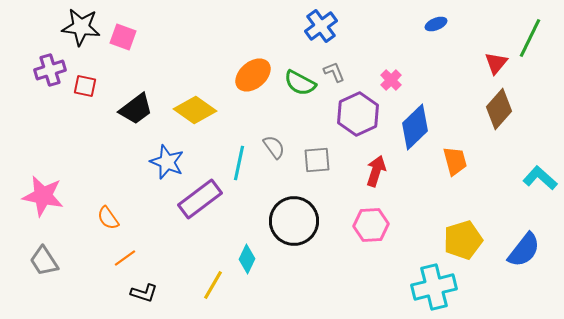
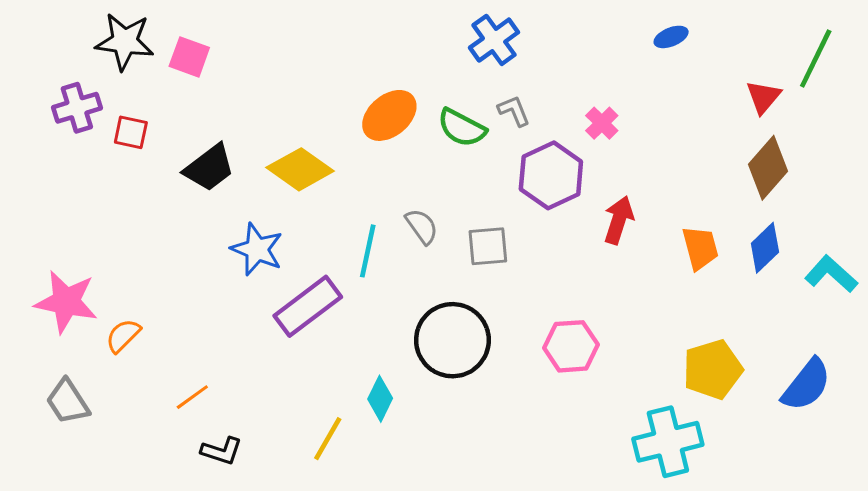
blue diamond: (415, 127) -> (765, 248), moved, size x0.7
red arrow: (376, 171) -> (619, 220), moved
orange semicircle: (108, 218) -> (123, 336), moved, turned 80

